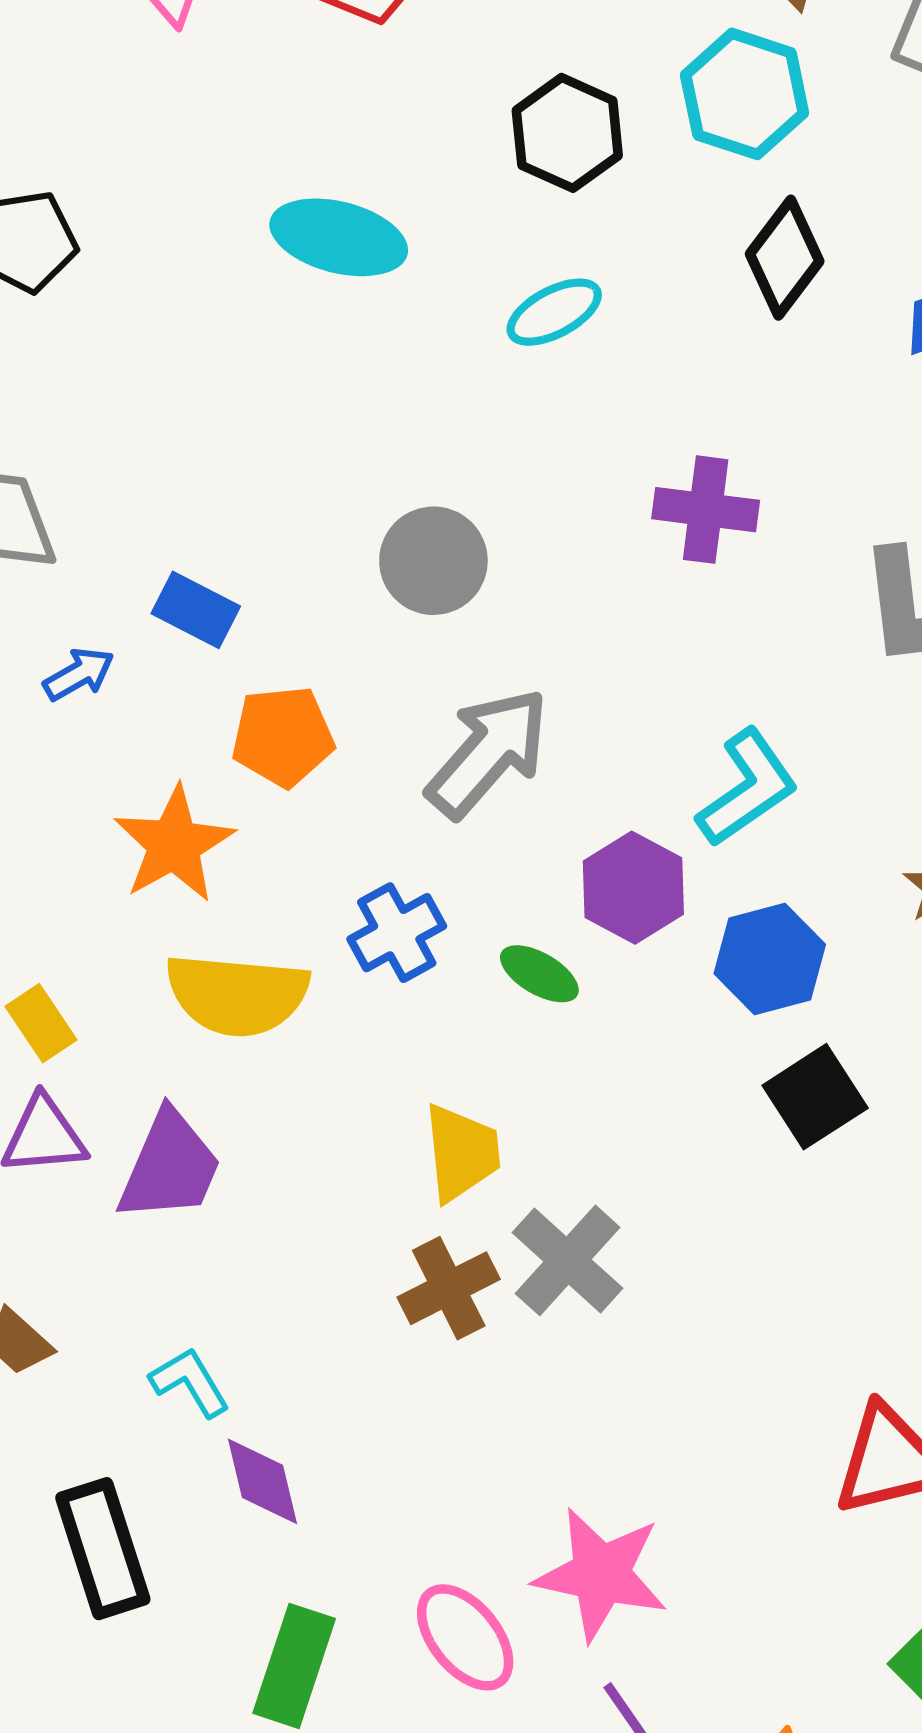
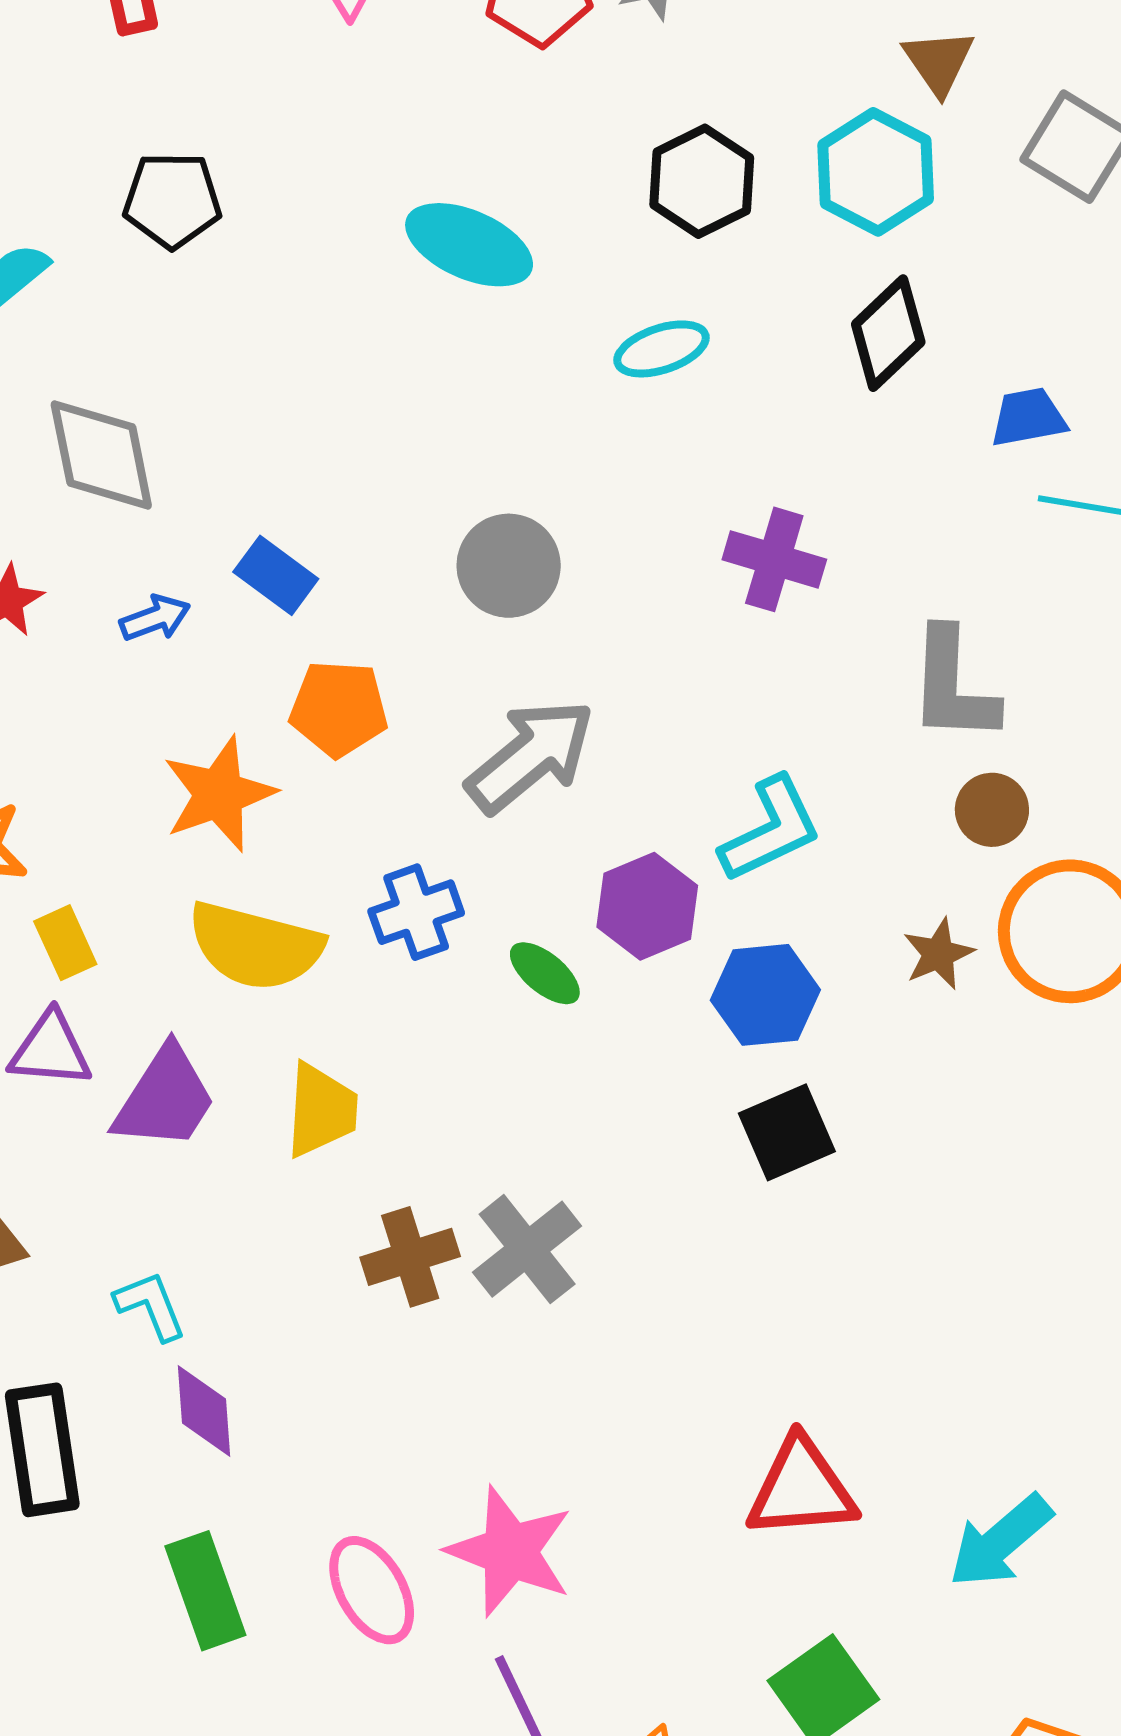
yellow trapezoid: (462, 1153) -> (321, 1110), moved
green rectangle: (294, 1666) -> (205, 1591), turned -47

